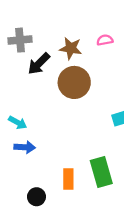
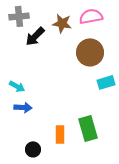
pink semicircle: (105, 40) -> (91, 16), size x1.6
brown circle: (74, 82) -> (90, 52), moved

